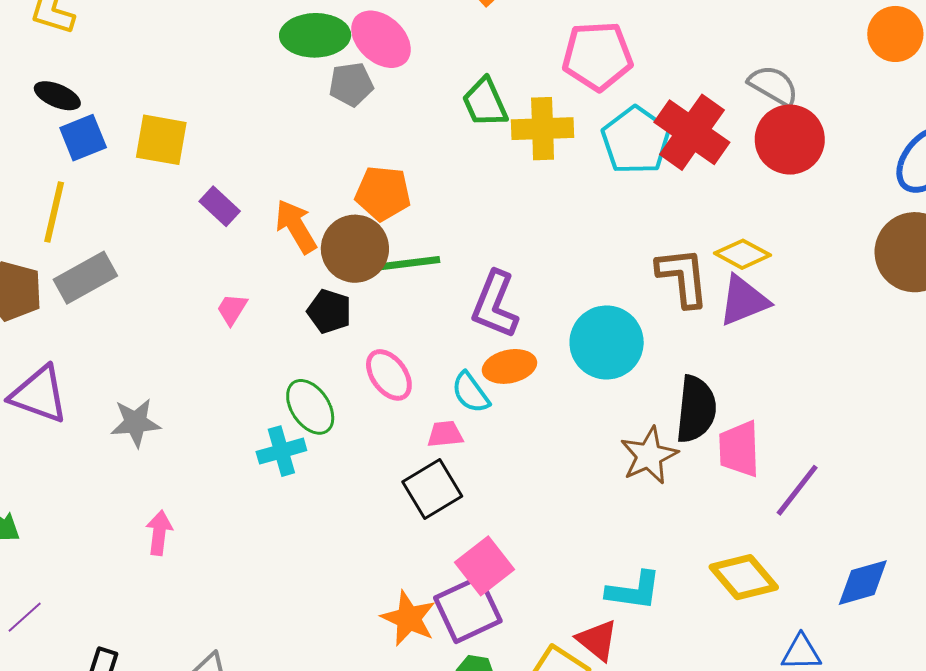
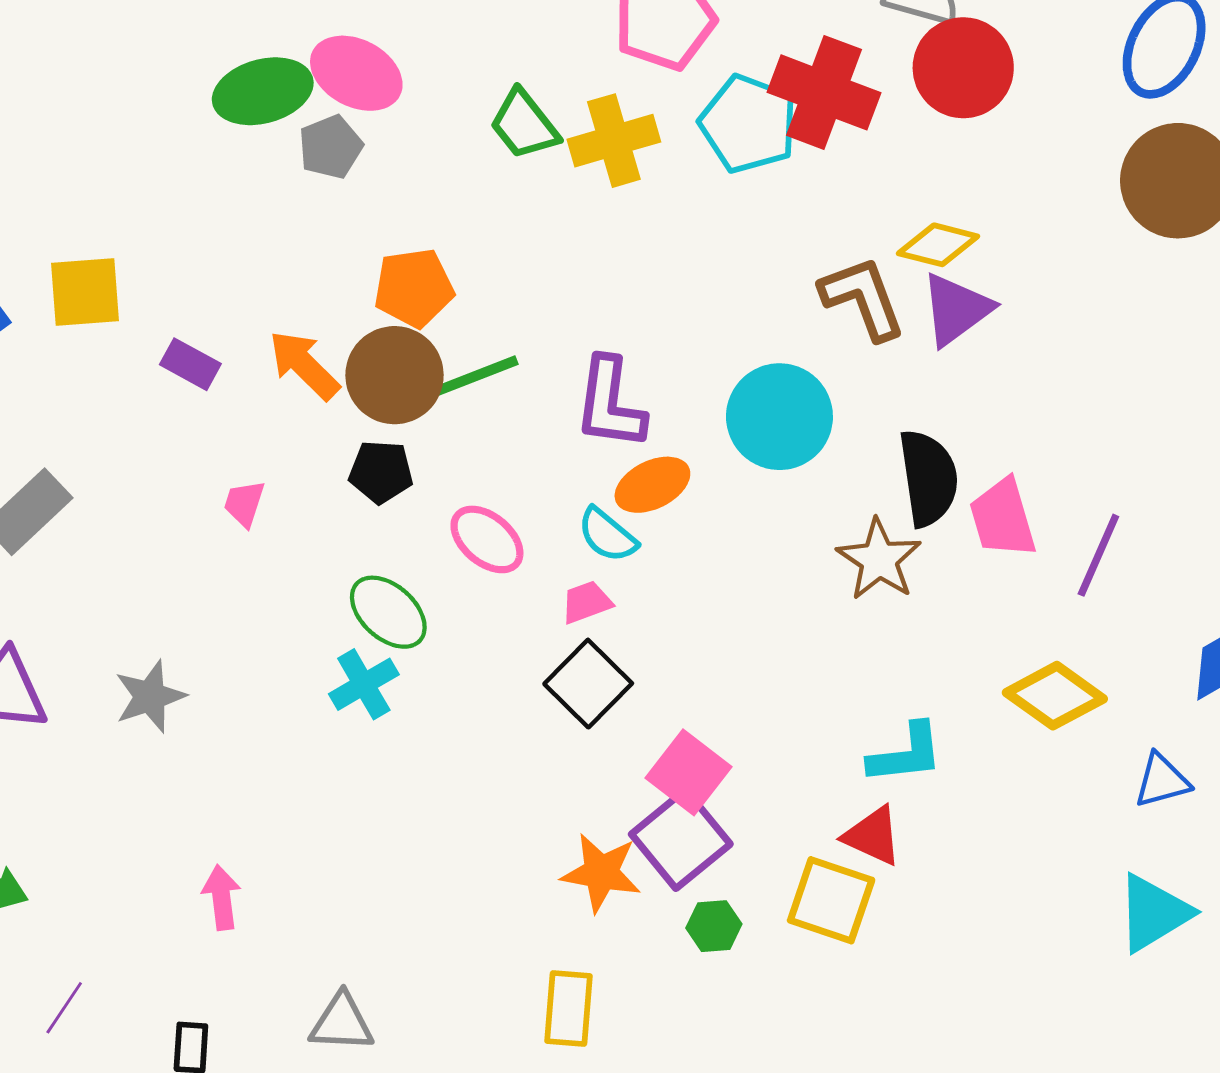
pink arrow: (159, 533) -> (221, 897), moved

